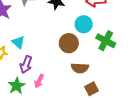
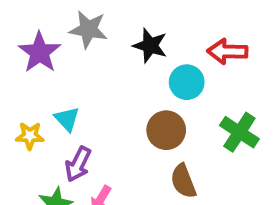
cyan circle: (84, 24) -> (187, 82), moved
brown semicircle: (80, 68) -> (183, 181), turned 60

